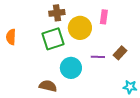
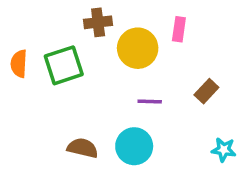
green square: (53, 39) -> (64, 65), moved
purple line: (98, 57) -> (150, 101), moved
cyan circle: (71, 68) -> (134, 146), moved

